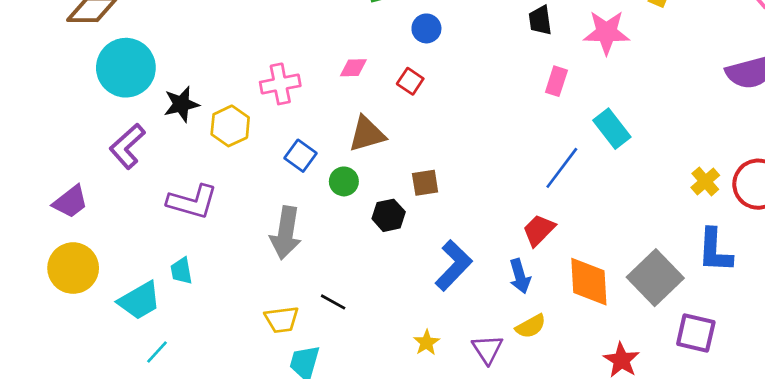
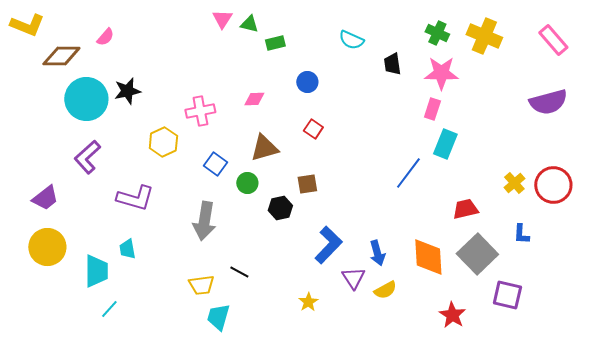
blue circle: (426, 28) -> (307, 82), moved
red square: (410, 81) -> (313, 129), moved
pink rectangle: (556, 81) -> (432, 109), moved
black star: (181, 104) -> (127, 91), moved
cyan rectangle: (612, 129) -> (445, 144), turned 60
red trapezoid: (539, 230) -> (465, 209), moved, turned 32
blue L-shape: (715, 250) -> (521, 234), size x0.6
cyan trapezoid: (139, 301) -> (96, 271), turned -60
purple triangle: (487, 349) -> (353, 278), moved

